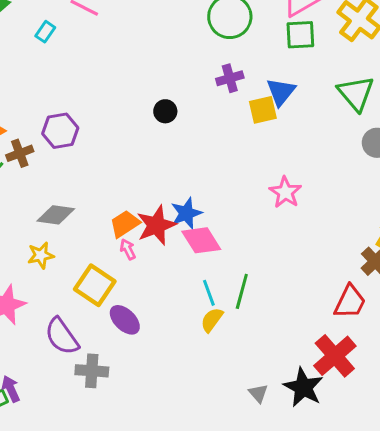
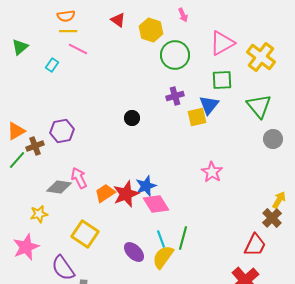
green square: (300, 35) -> (222, 80), moved
pink arrow: (128, 249) -> (79, 178), moved, size x1.5
yellow star: (41, 255) -> (39, 214), moved
purple ellipse: (125, 320) -> (134, 252), moved
yellow semicircle: (212, 320) -> (163, 257), size x1.4

